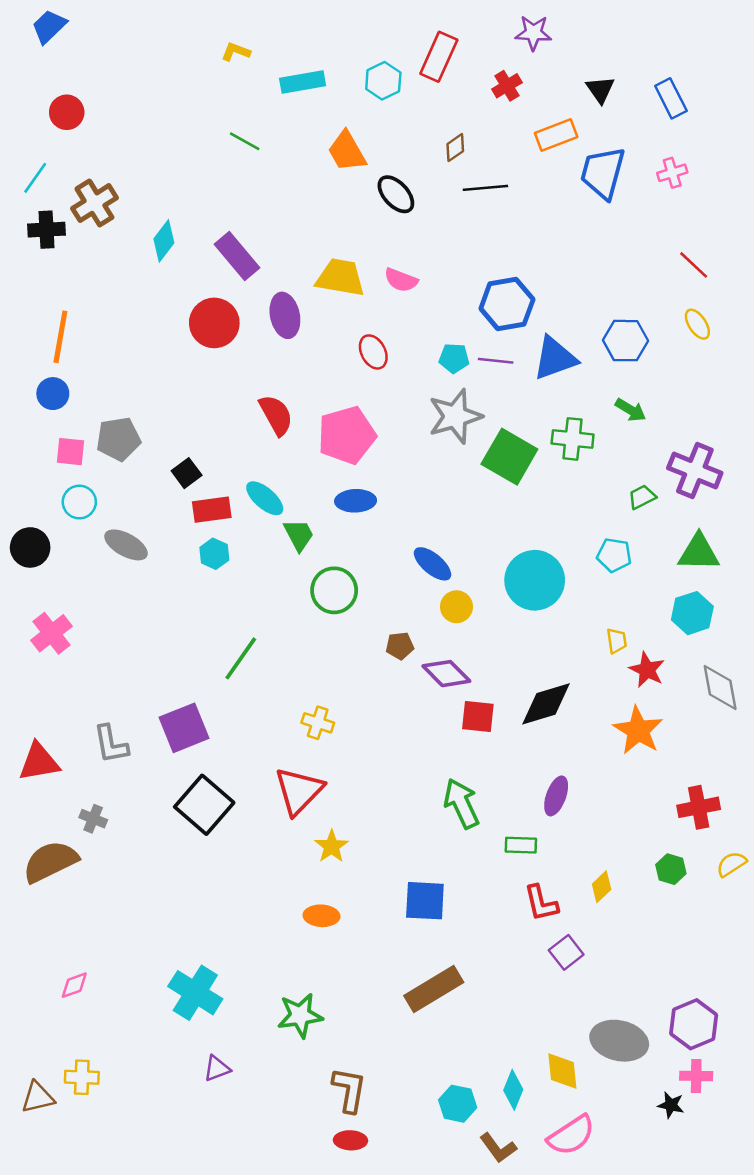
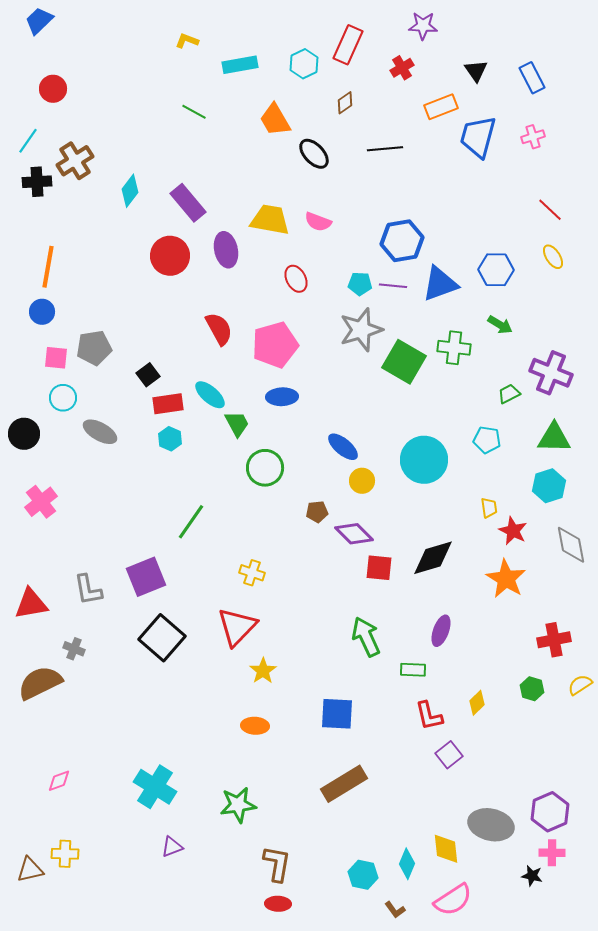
brown diamond: (455, 148) -> (345, 103), moved
brown L-shape: (498, 1148) -> (395, 910), size x0.7

